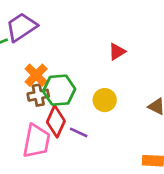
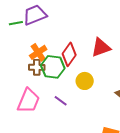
red triangle: (117, 52) -> (101, 47), size x1.5
red diamond: (56, 121) -> (69, 54), moved

